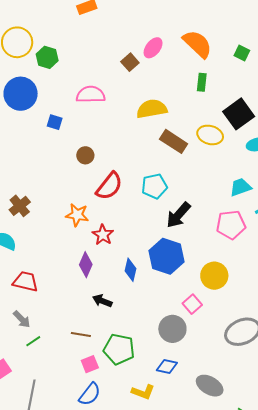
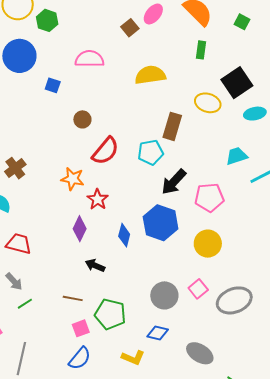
brown rectangle: (174, 141) -> (172, 126), moved, turned 72
pink pentagon: (231, 225) -> (209, 197), moved
pink square: (192, 304) -> (198, 289), moved

